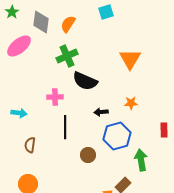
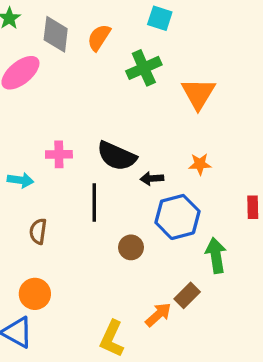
cyan square: (106, 12) -> (160, 18), turned 35
green cross: (67, 56) -> (144, 68), moved
black semicircle: (85, 81) -> (117, 156), moved
pink cross: (55, 97) -> (59, 154), moved

